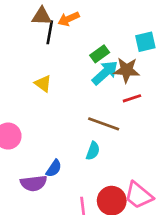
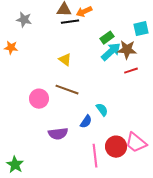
black line: (50, 32) -> (70, 22), turned 72
brown line: (104, 124) -> (67, 90), moved
cyan semicircle: (93, 151) -> (102, 110), turned -56
blue semicircle: (54, 168) -> (86, 122), moved

